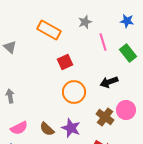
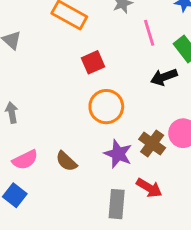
black arrow: (109, 82) -> (164, 77), moved
purple star: (71, 128) -> (118, 154), moved

